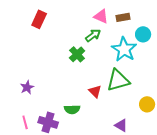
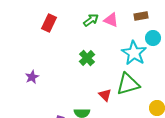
brown rectangle: (123, 17) -> (141, 16), moved
green arrow: (93, 35) -> (91, 20), moved
purple star: (27, 87) -> (32, 77), moved

